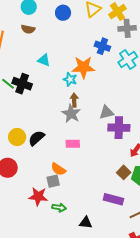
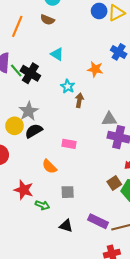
blue circle: (63, 13) -> (99, 11), moved
orange star: (83, 67) -> (95, 69), size x0.7
cyan star: (70, 79) -> (68, 86), moved
gray star: (71, 114) -> (29, 111), moved
gray square: (53, 181) -> (68, 192), moved
purple rectangle: (113, 199) -> (98, 221), moved

